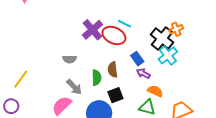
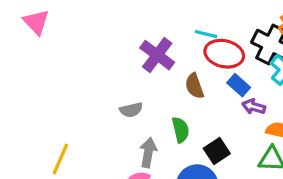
red ellipse: (114, 35) -> (224, 54), moved
brown semicircle: (113, 70) -> (194, 86), moved
gray arrow: (74, 87) -> (148, 152), turned -114

